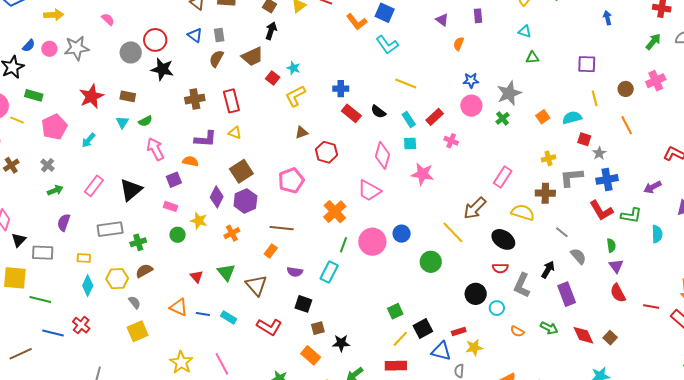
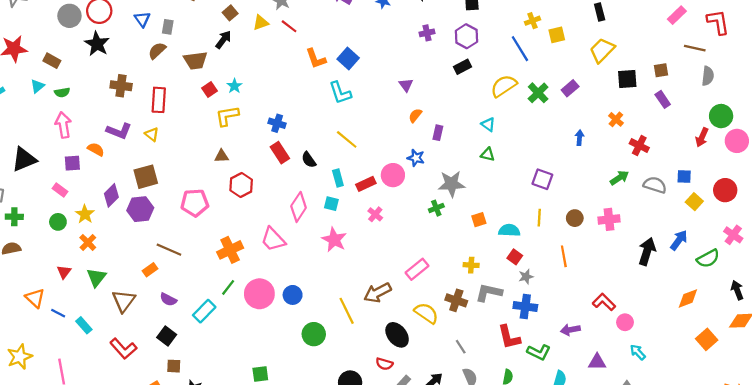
purple rectangle: (478, 16) -> (438, 133), moved
pink circle: (471, 106) -> (393, 175), moved
orange cross: (232, 233) -> (88, 243), moved, turned -35

